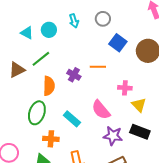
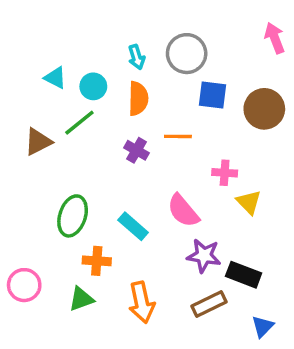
gray circle: (103, 19) -> (187, 54), size x1.5
cyan circle: (49, 30) -> (93, 86), moved
blue square: (118, 43) -> (212, 95), turned -30
orange semicircle: (49, 86) -> (138, 98), moved
black rectangle: (140, 132) -> (244, 275), moved

